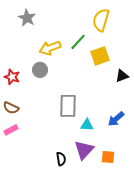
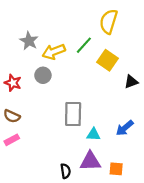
gray star: (27, 18) -> (29, 41), moved
yellow square: (100, 56) -> (107, 60), turned -36
purple triangle: (84, 150) -> (90, 161), turned 45

